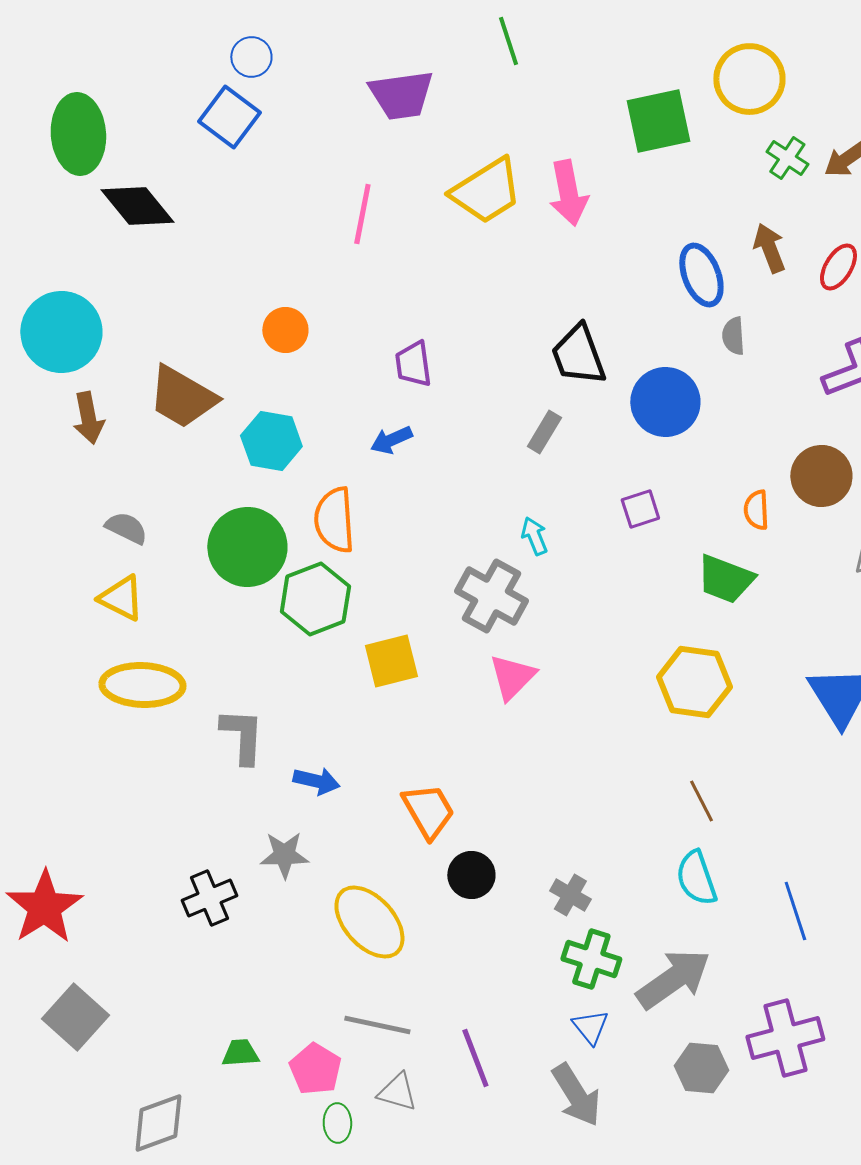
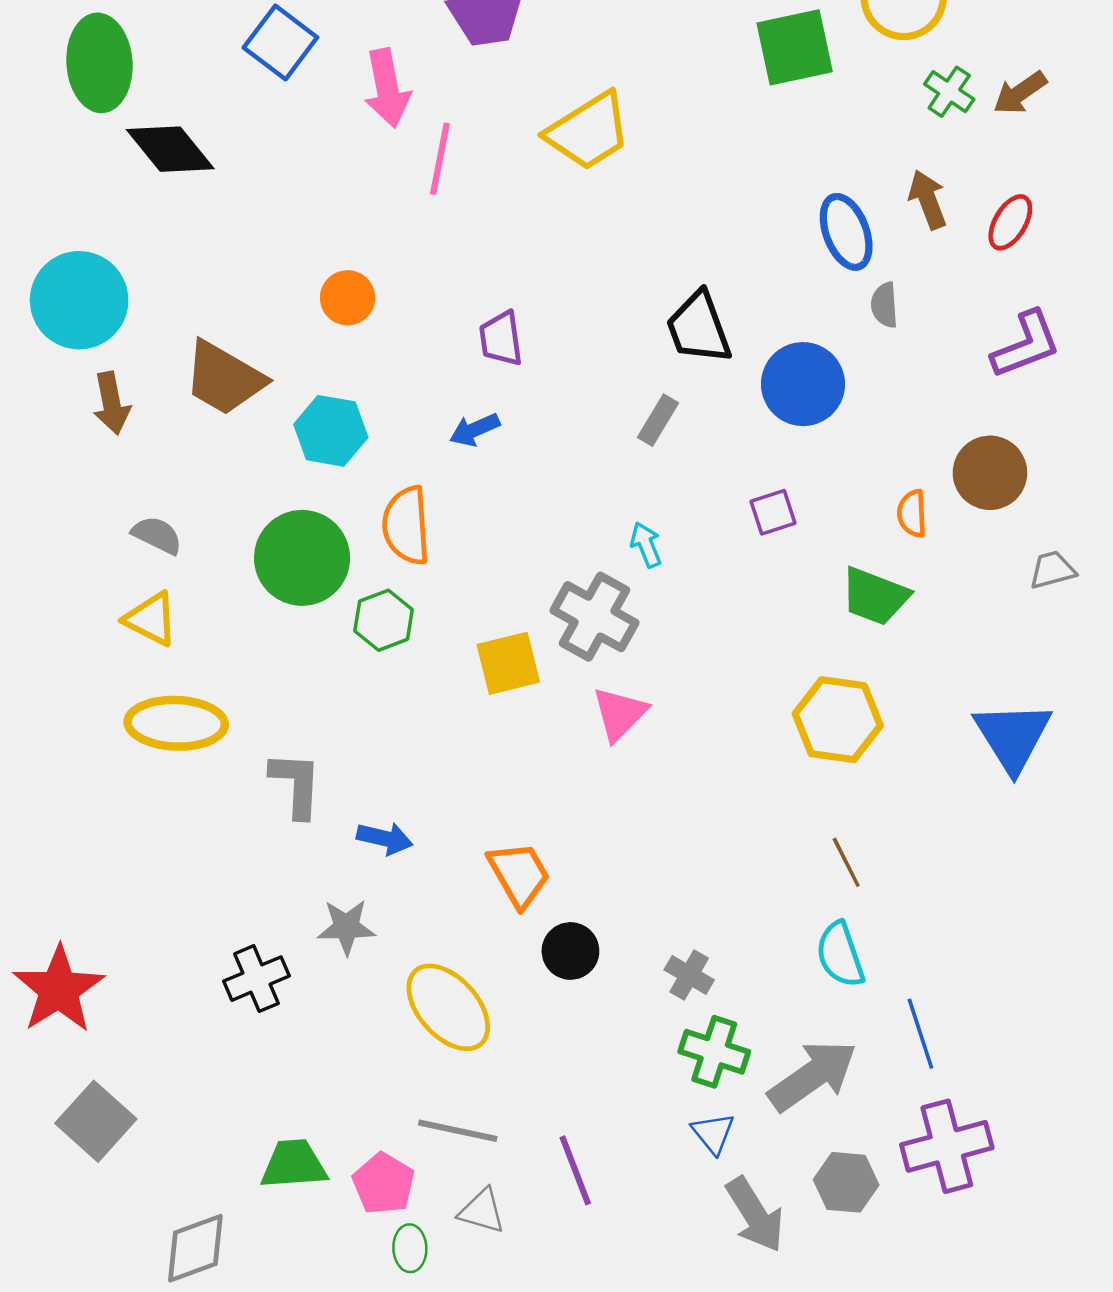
pink arrow: (568, 193) -> (387, 88), moved
green hexagon: (315, 599) -> (384, 620), size x0.7
yellow square: (391, 661) -> (508, 663), moved
blue line: (795, 911) -> (920, 1034), moved
green trapezoid: (240, 1053) -> (294, 1164), size x1.5
gray arrow: (576, 1095) -> (755, 1215), moved

